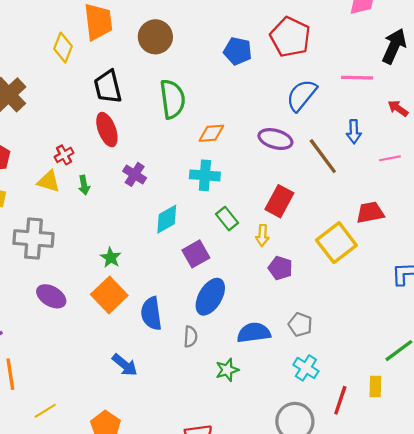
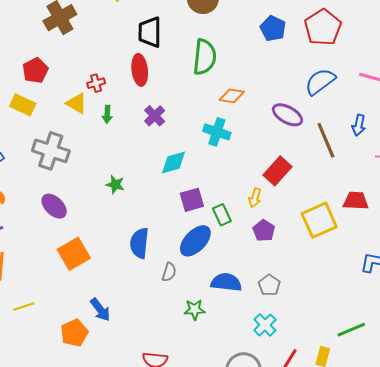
green rectangle: (227, 219) -> (222, 215), moved
green star: (111, 258) -> (115, 184), turned -30
orange square: (109, 295) -> (74, 254), moved
blue arrow: (125, 365) -> (100, 310), moved

